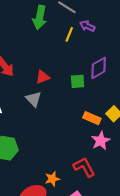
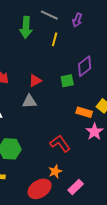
purple arrow: (87, 26) -> (77, 20), moved, turned -88
gray triangle: (34, 99) -> (29, 101), turned -42
red L-shape: (84, 167) -> (60, 144), moved

